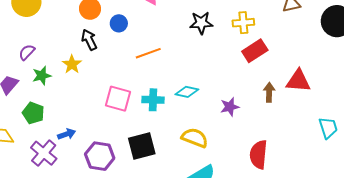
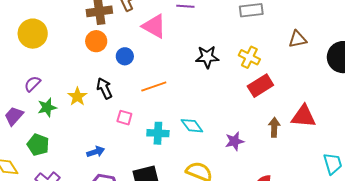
yellow cross: (243, 23) -> (249, 57), turned 30
black arrow: (89, 40) -> (104, 88), moved
cyan diamond: (187, 92) -> (192, 126), turned 40
pink square: (118, 99) -> (124, 118), moved, size x0.6
blue arrow: (67, 134) -> (96, 152), moved

